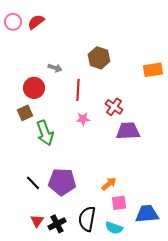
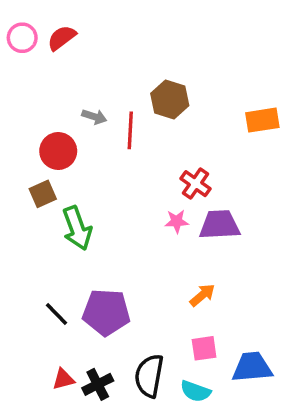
red line: (78, 90) -> (130, 130), moved
pink star: (83, 119) -> (177, 221), moved
orange arrow: (109, 184) -> (202, 295), moved
red triangle: (37, 221) -> (63, 379), turned 40

